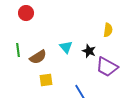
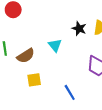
black star: (89, 51) -> (79, 29), moved

